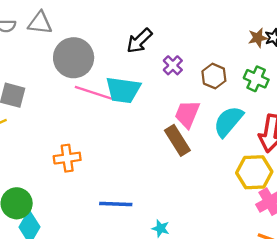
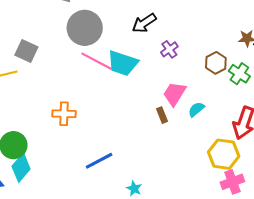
brown hexagon: (214, 76) -> (216, 63), moved
cyan semicircle: (228, 121) -> (196, 109), moved, size x0.6
brown rectangle: (177, 140) -> (162, 115), size x0.6
blue line: (116, 204) -> (99, 161), turned -40

